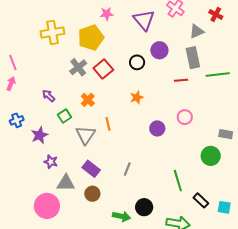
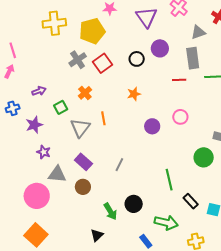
purple arrow: (49, 96) -> (39, 91), moved, turned 112
green arrow: (122, 216) -> (110, 211), turned 42

